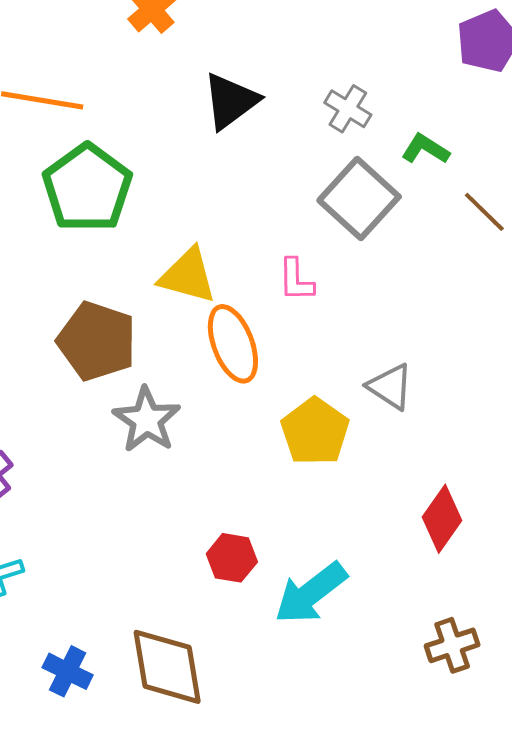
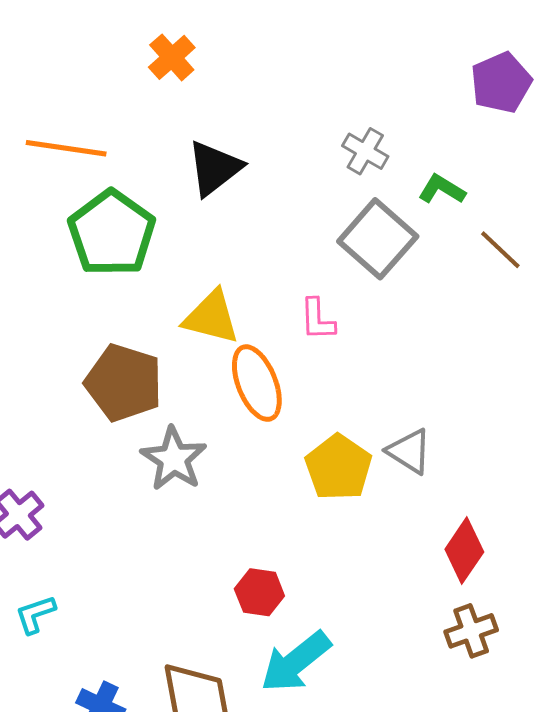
black triangle: (231, 101) -> (214, 168), moved
gray triangle: (390, 387) -> (409, 451), moved
cyan arrow: (311, 593) -> (296, 662), moved
brown cross: (452, 645) -> (471, 631), moved

